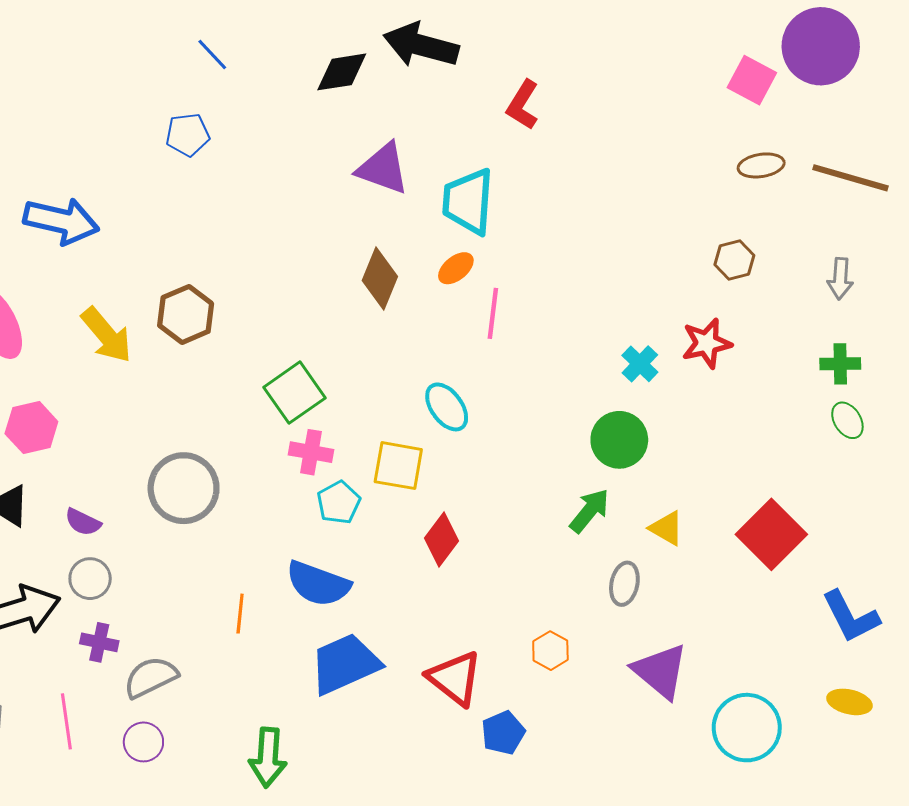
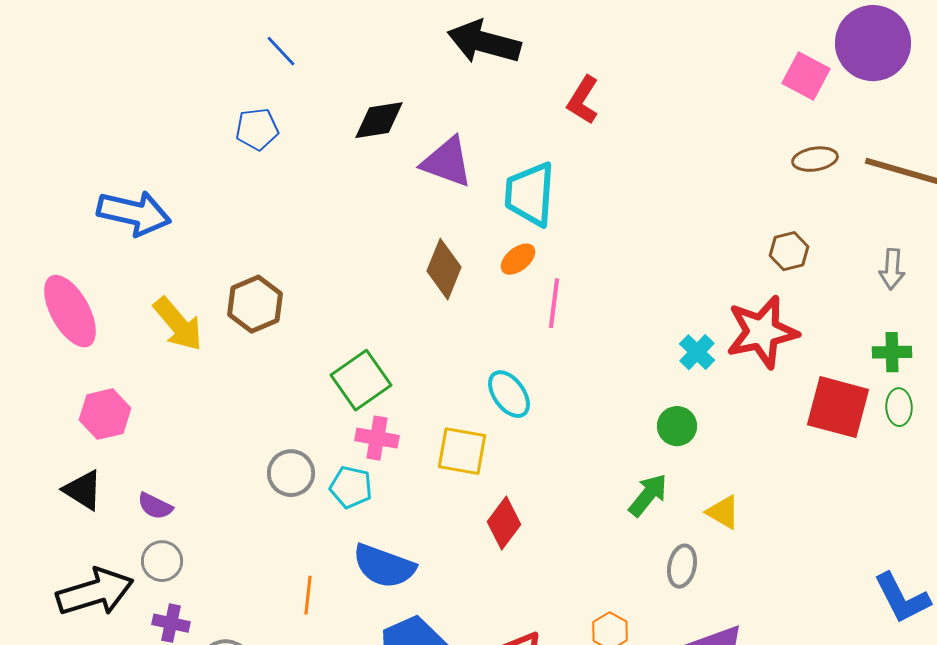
black diamond: (342, 72) -> (379, 120), moved
red star: (707, 343) -> (762, 332), size x1.5
green ellipse: (847, 420) -> (899, 407), turned 30
green circle: (619, 440) -> (677, 426), size x0.7
gray circle: (184, 488) -> (291, 473), moved, size x0.7
cyan pentagon: (339, 503) -> (351, 487), moved, turned -30
red square: (771, 534) -> (838, 407), moved, turned -30

